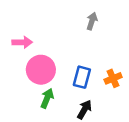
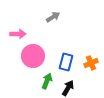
gray arrow: (92, 21) -> (53, 17), moved, turned 40
green arrow: (47, 98) -> (47, 81), moved

